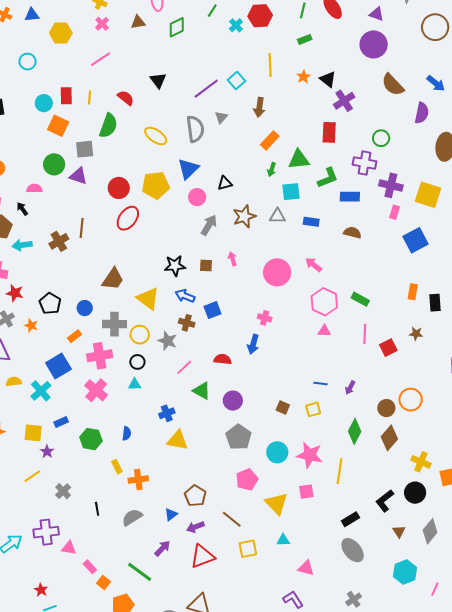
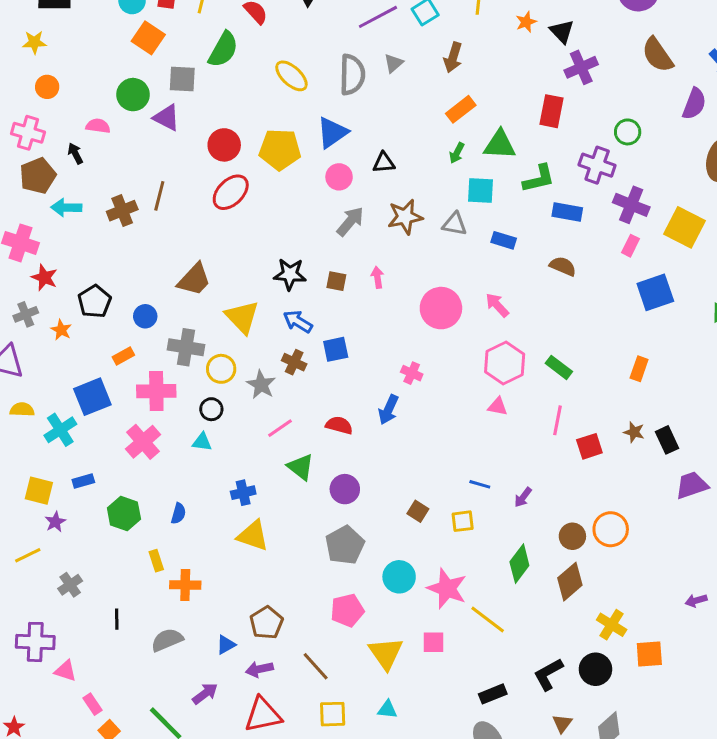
black rectangle: (435, 303) -> (667, 440), moved, turned -30
yellow line: (339, 471) -> (488, 619), turned -70

